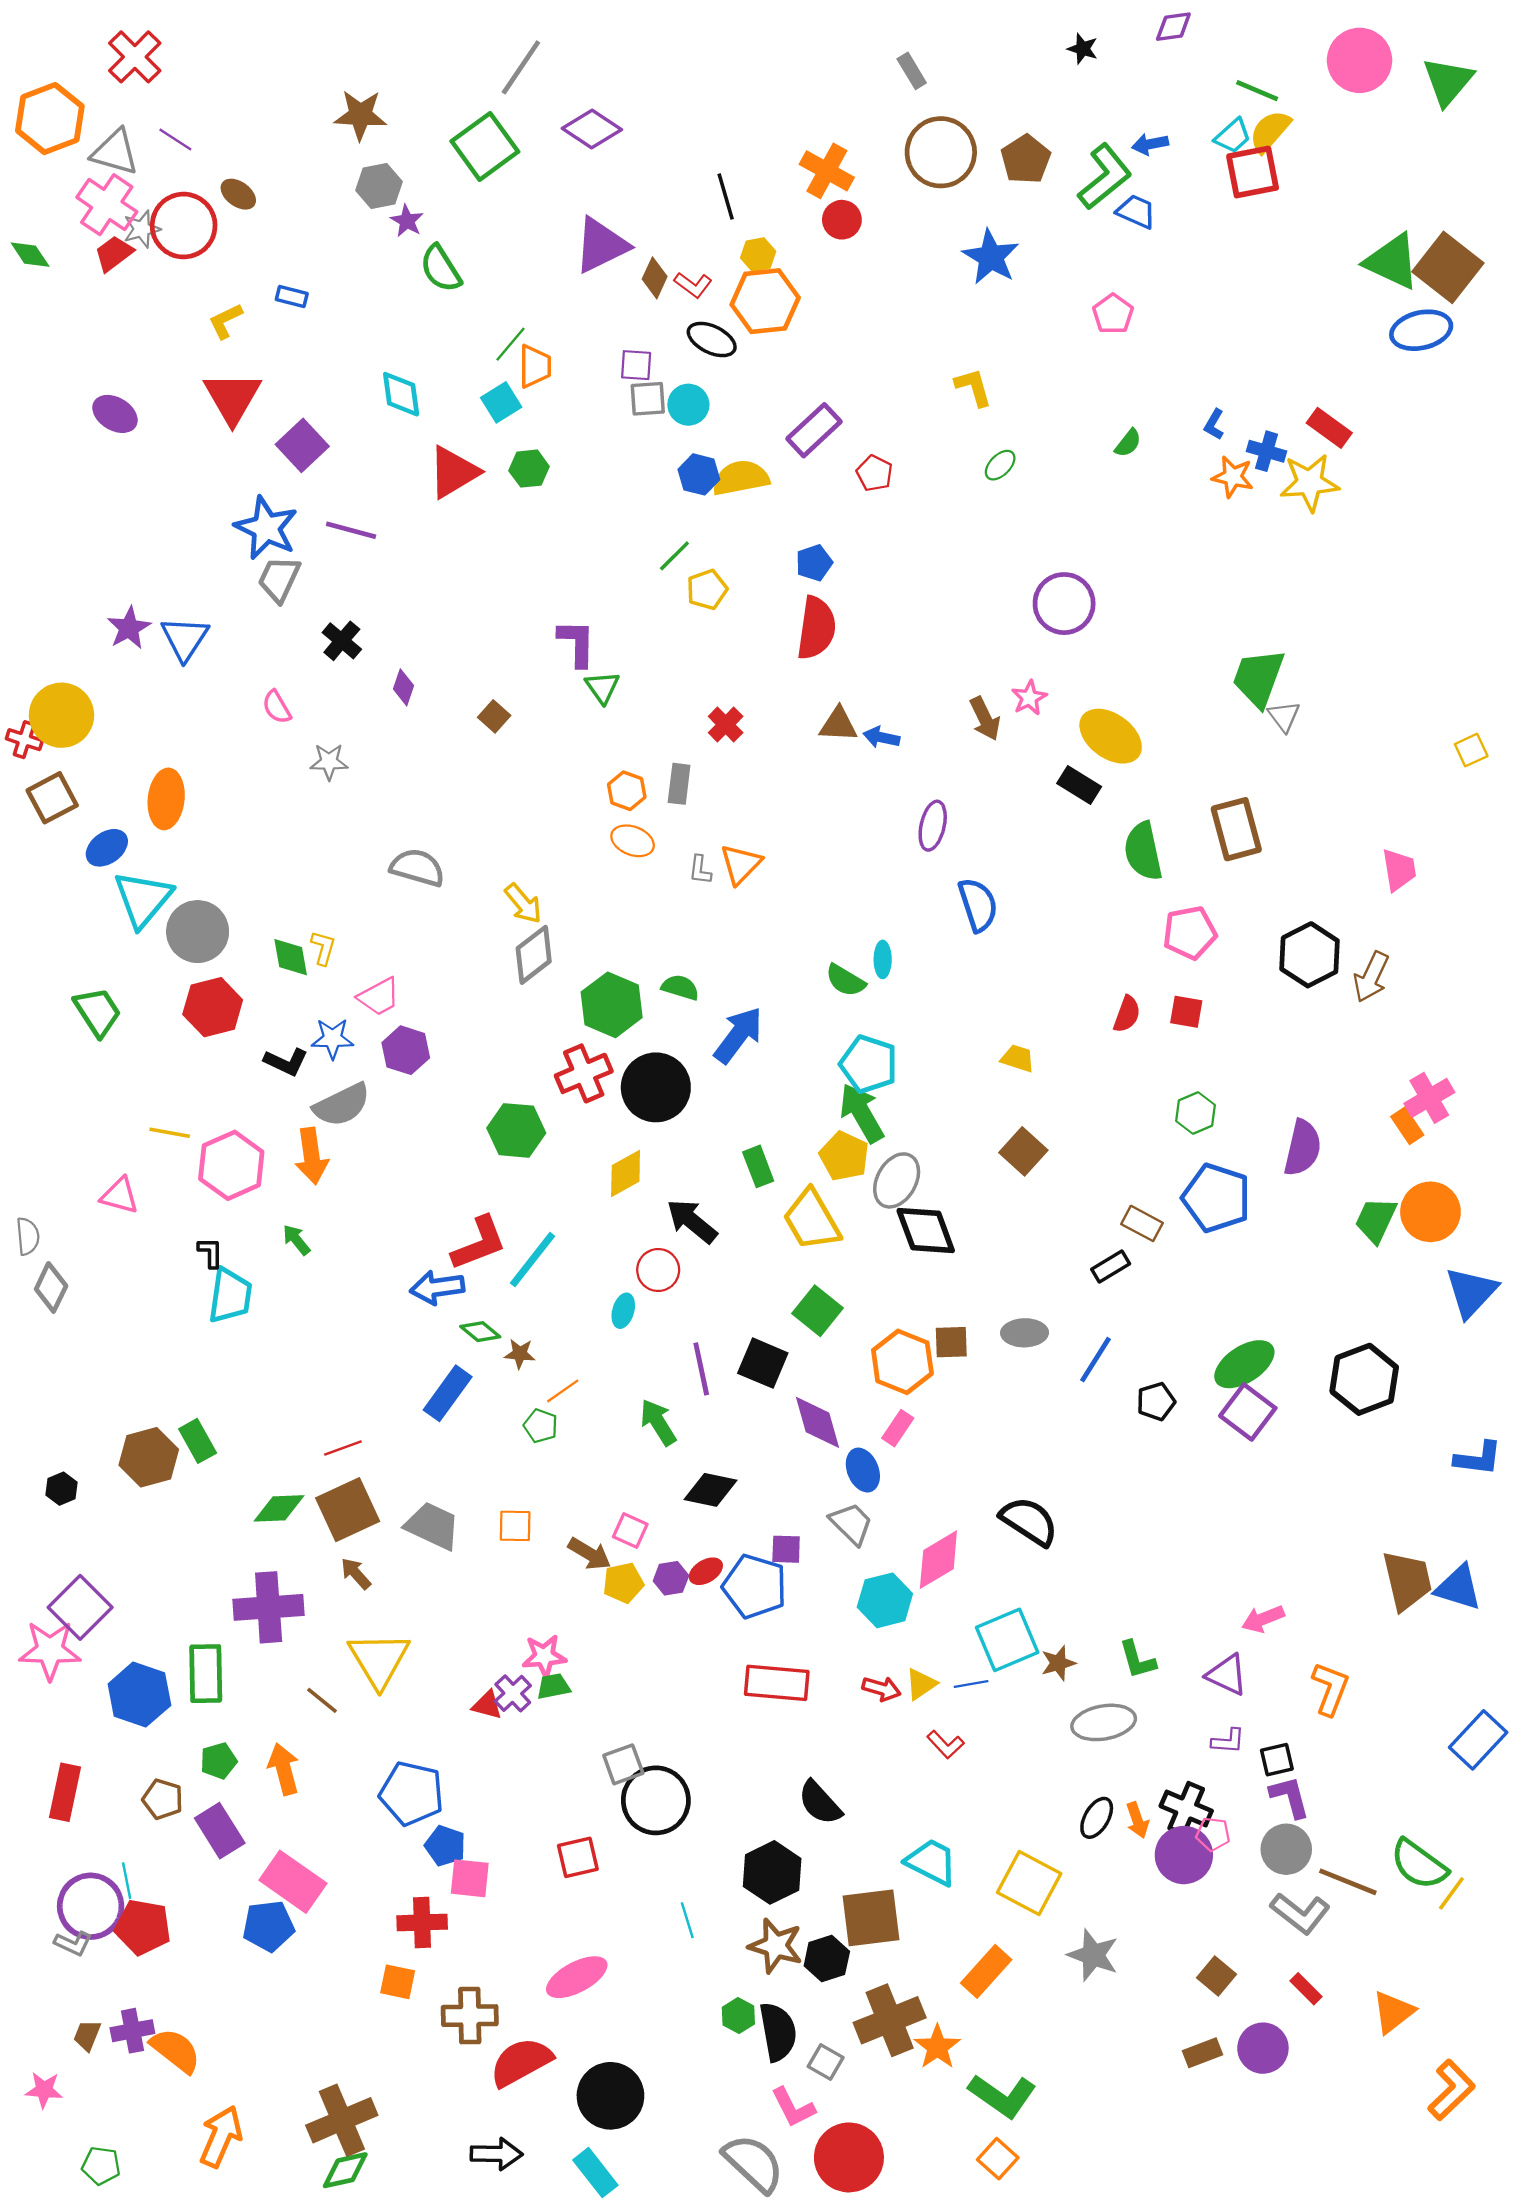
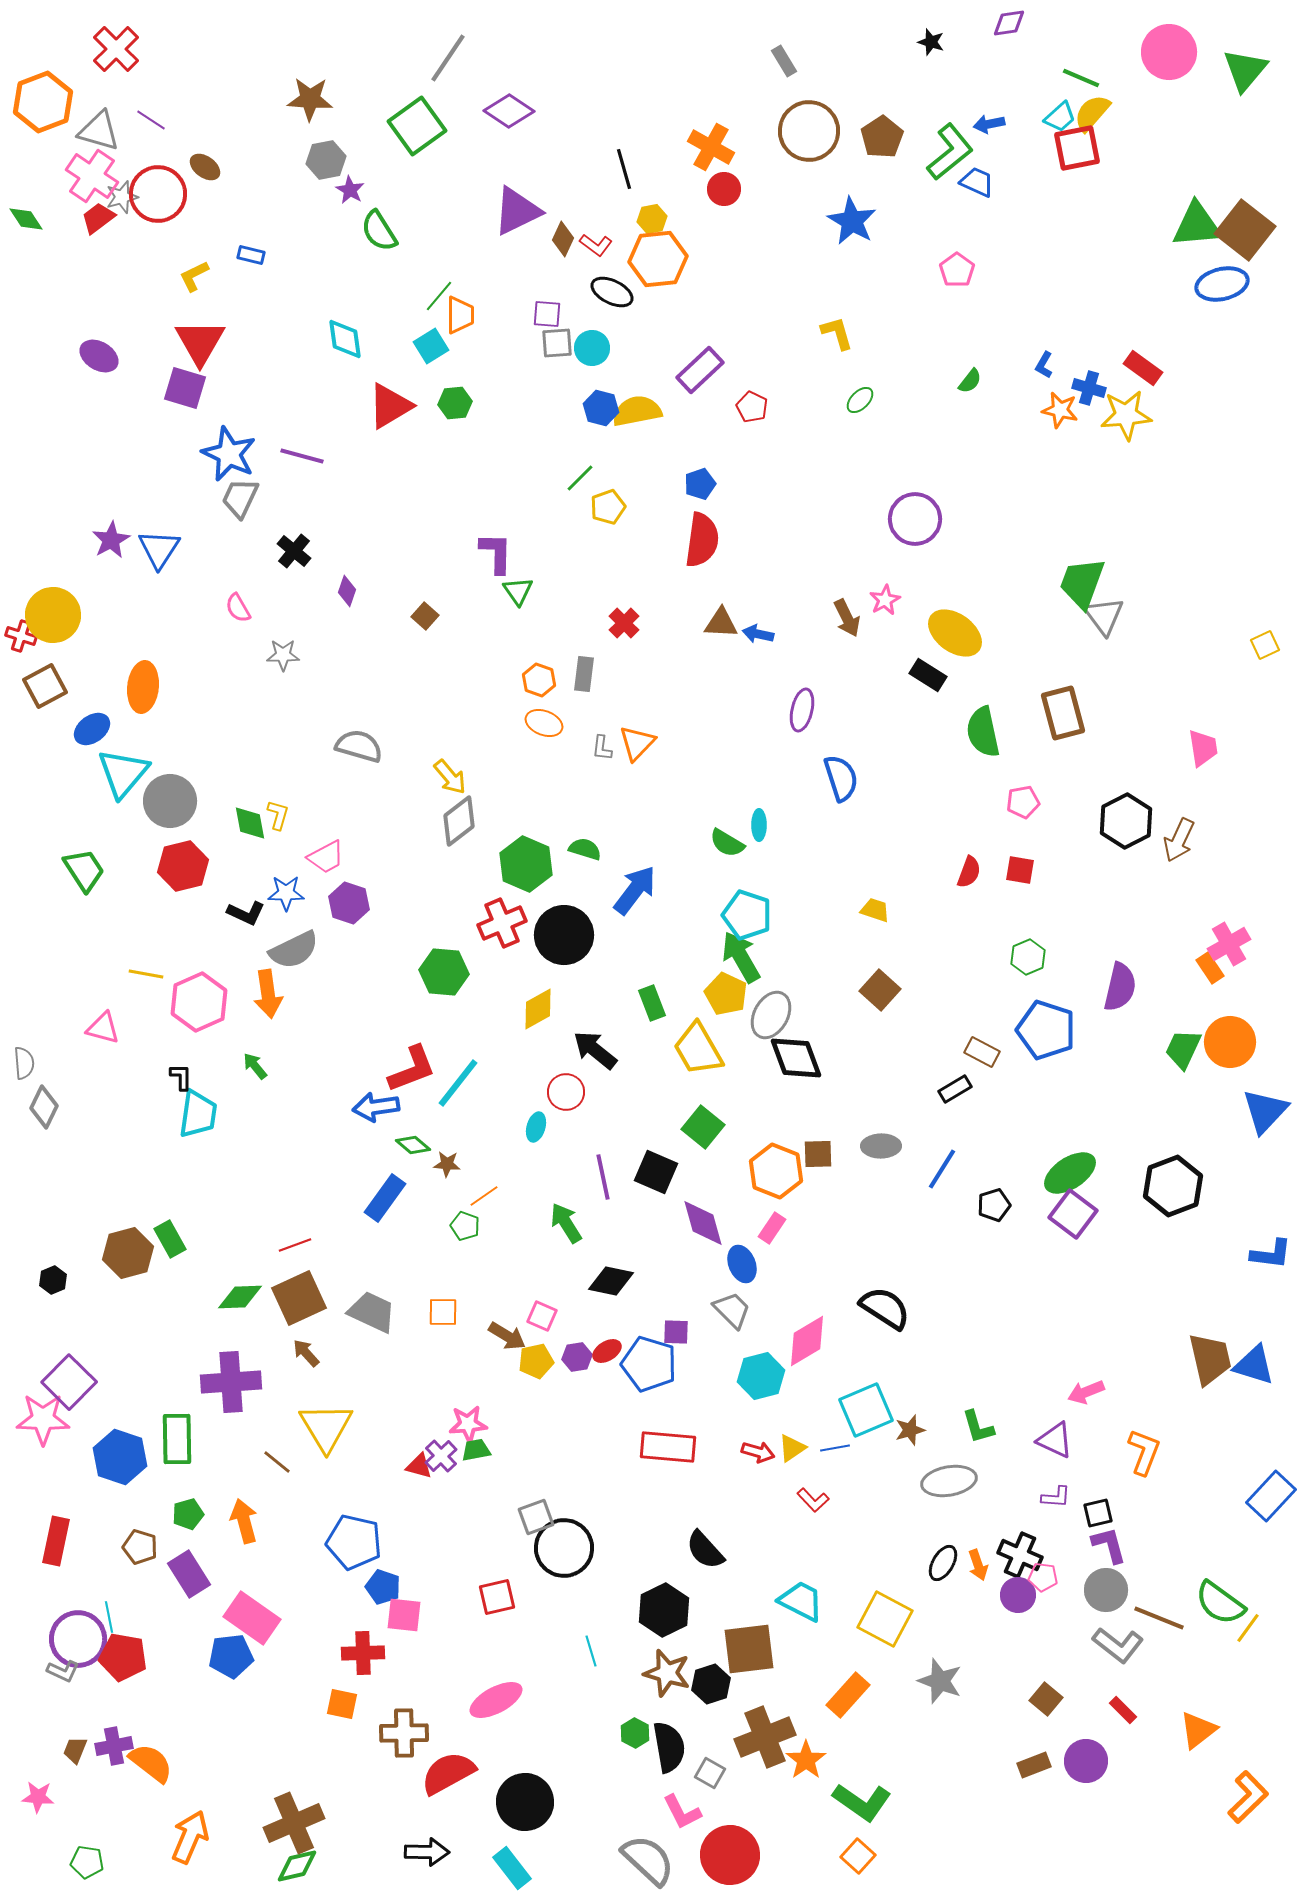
green triangle: (1392, 262) -> (1197, 225), turned -30
purple square: (302, 445) -> (185, 388), moved, turned -30
gray triangle: (1284, 716) -> (1104, 616), size x1.4
pink pentagon: (1190, 933) -> (1023, 802), size x0.7
purple circle: (1184, 1855) -> (1018, 1595), size x0.7

